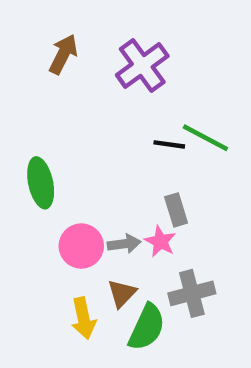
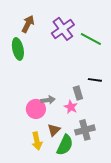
green line: (205, 138) -> (91, 39), moved
black line: (169, 144) -> (95, 80), moved
green ellipse: (41, 183) -> (18, 49), moved
gray arrow: (124, 244) -> (48, 100), moved

